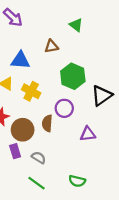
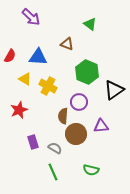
brown triangle: (51, 46) -> (67, 44), turned 32
brown circle: (23, 130) -> (76, 134), moved
green line: (36, 183) -> (53, 172), turned 30

